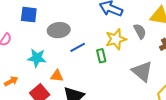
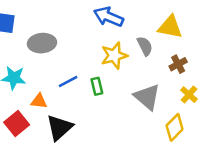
blue line: (78, 47) -> (68, 81), moved
green rectangle: (101, 56) -> (97, 86), moved

